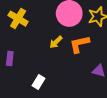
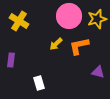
white rectangle: (39, 82) -> (39, 83), turned -48

